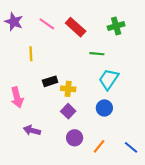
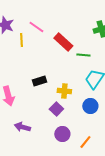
red rectangle: (76, 27) -> (63, 42), moved
yellow line: (31, 54) -> (21, 40), moved
yellow cross: (68, 89) -> (64, 91), moved

